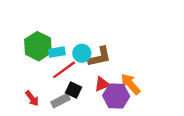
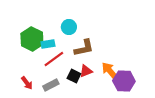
cyan circle: (82, 53) -> (69, 27), moved
black square: (74, 90) -> (74, 76), moved
purple hexagon: (116, 96) -> (124, 81), moved

